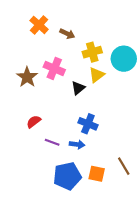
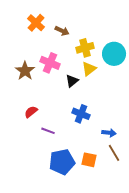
blue arrow: (77, 144) -> (109, 133), moved

